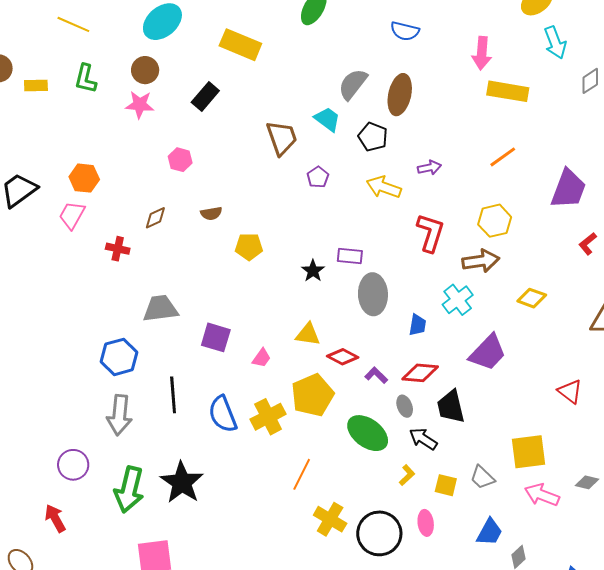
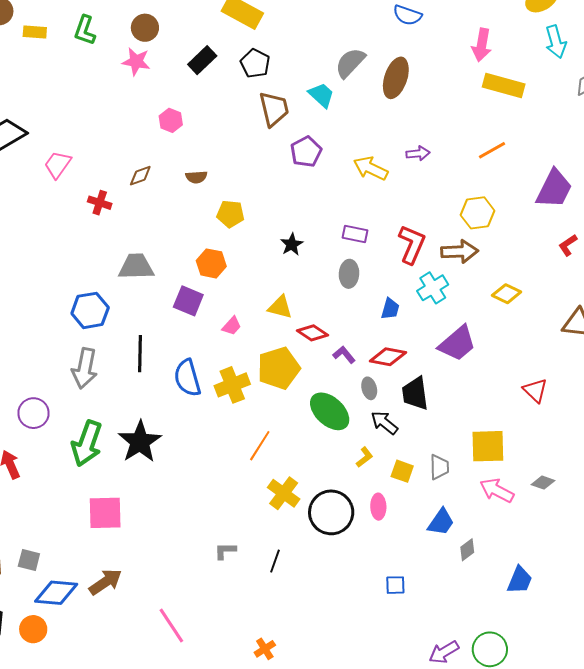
black pentagon: (373, 137) -> (255, 63), moved
purple pentagon: (318, 177) -> (306, 152), size x1.4
orange hexagon: (84, 178) -> (211, 263), moved
red L-shape: (430, 233) -> (412, 244), moved
purple rectangle: (350, 256) -> (355, 234), moved
gray ellipse: (373, 294) -> (349, 274), size x0.7
gray trapezoid: (482, 477) -> (439, 467), turned -140

